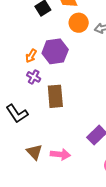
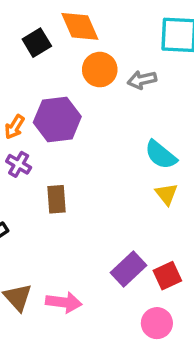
brown rectangle: (55, 96) -> (56, 199), size x0.7

